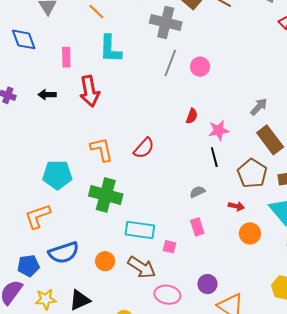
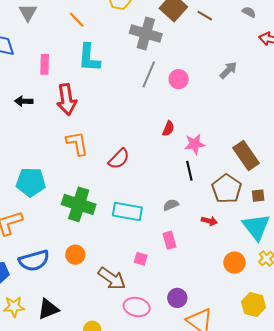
gray arrow: (259, 107) -> (228, 70), moved
orange L-shape: (102, 149) -> (77, 143), moved
cyan rectangle: (140, 230) -> (127, 212), moved
orange circle: (250, 233) -> (234, 263), moved
orange circle: (105, 261) -> (75, 255), moved

